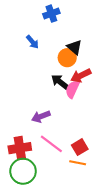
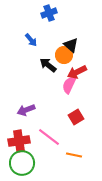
black arrow: (60, 82) -> (48, 65), moved
purple arrow: (41, 117) -> (26, 110), moved
red square: (80, 147) -> (76, 117), moved

